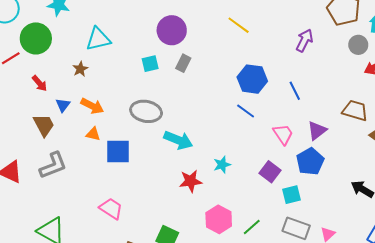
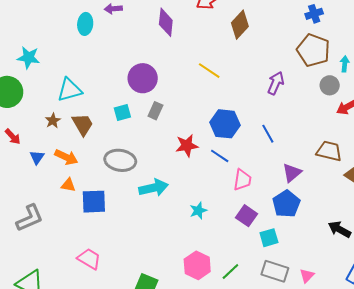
brown trapezoid: (44, 125) -> (83, 124), moved
pink trapezoid: (283, 134) -> (242, 180), moved, turned 45
cyan arrow: (178, 140) -> (154, 188), turned -32
red star: (191, 181) -> (187, 146), moved

